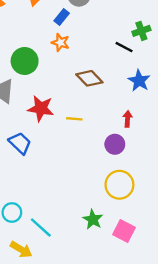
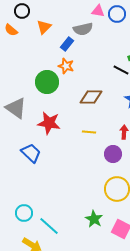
green circle: (25, 61) -> (47, 82), moved
brown diamond: (89, 78) -> (91, 97), turned -45
yellow line: (74, 119) -> (89, 132), moved

